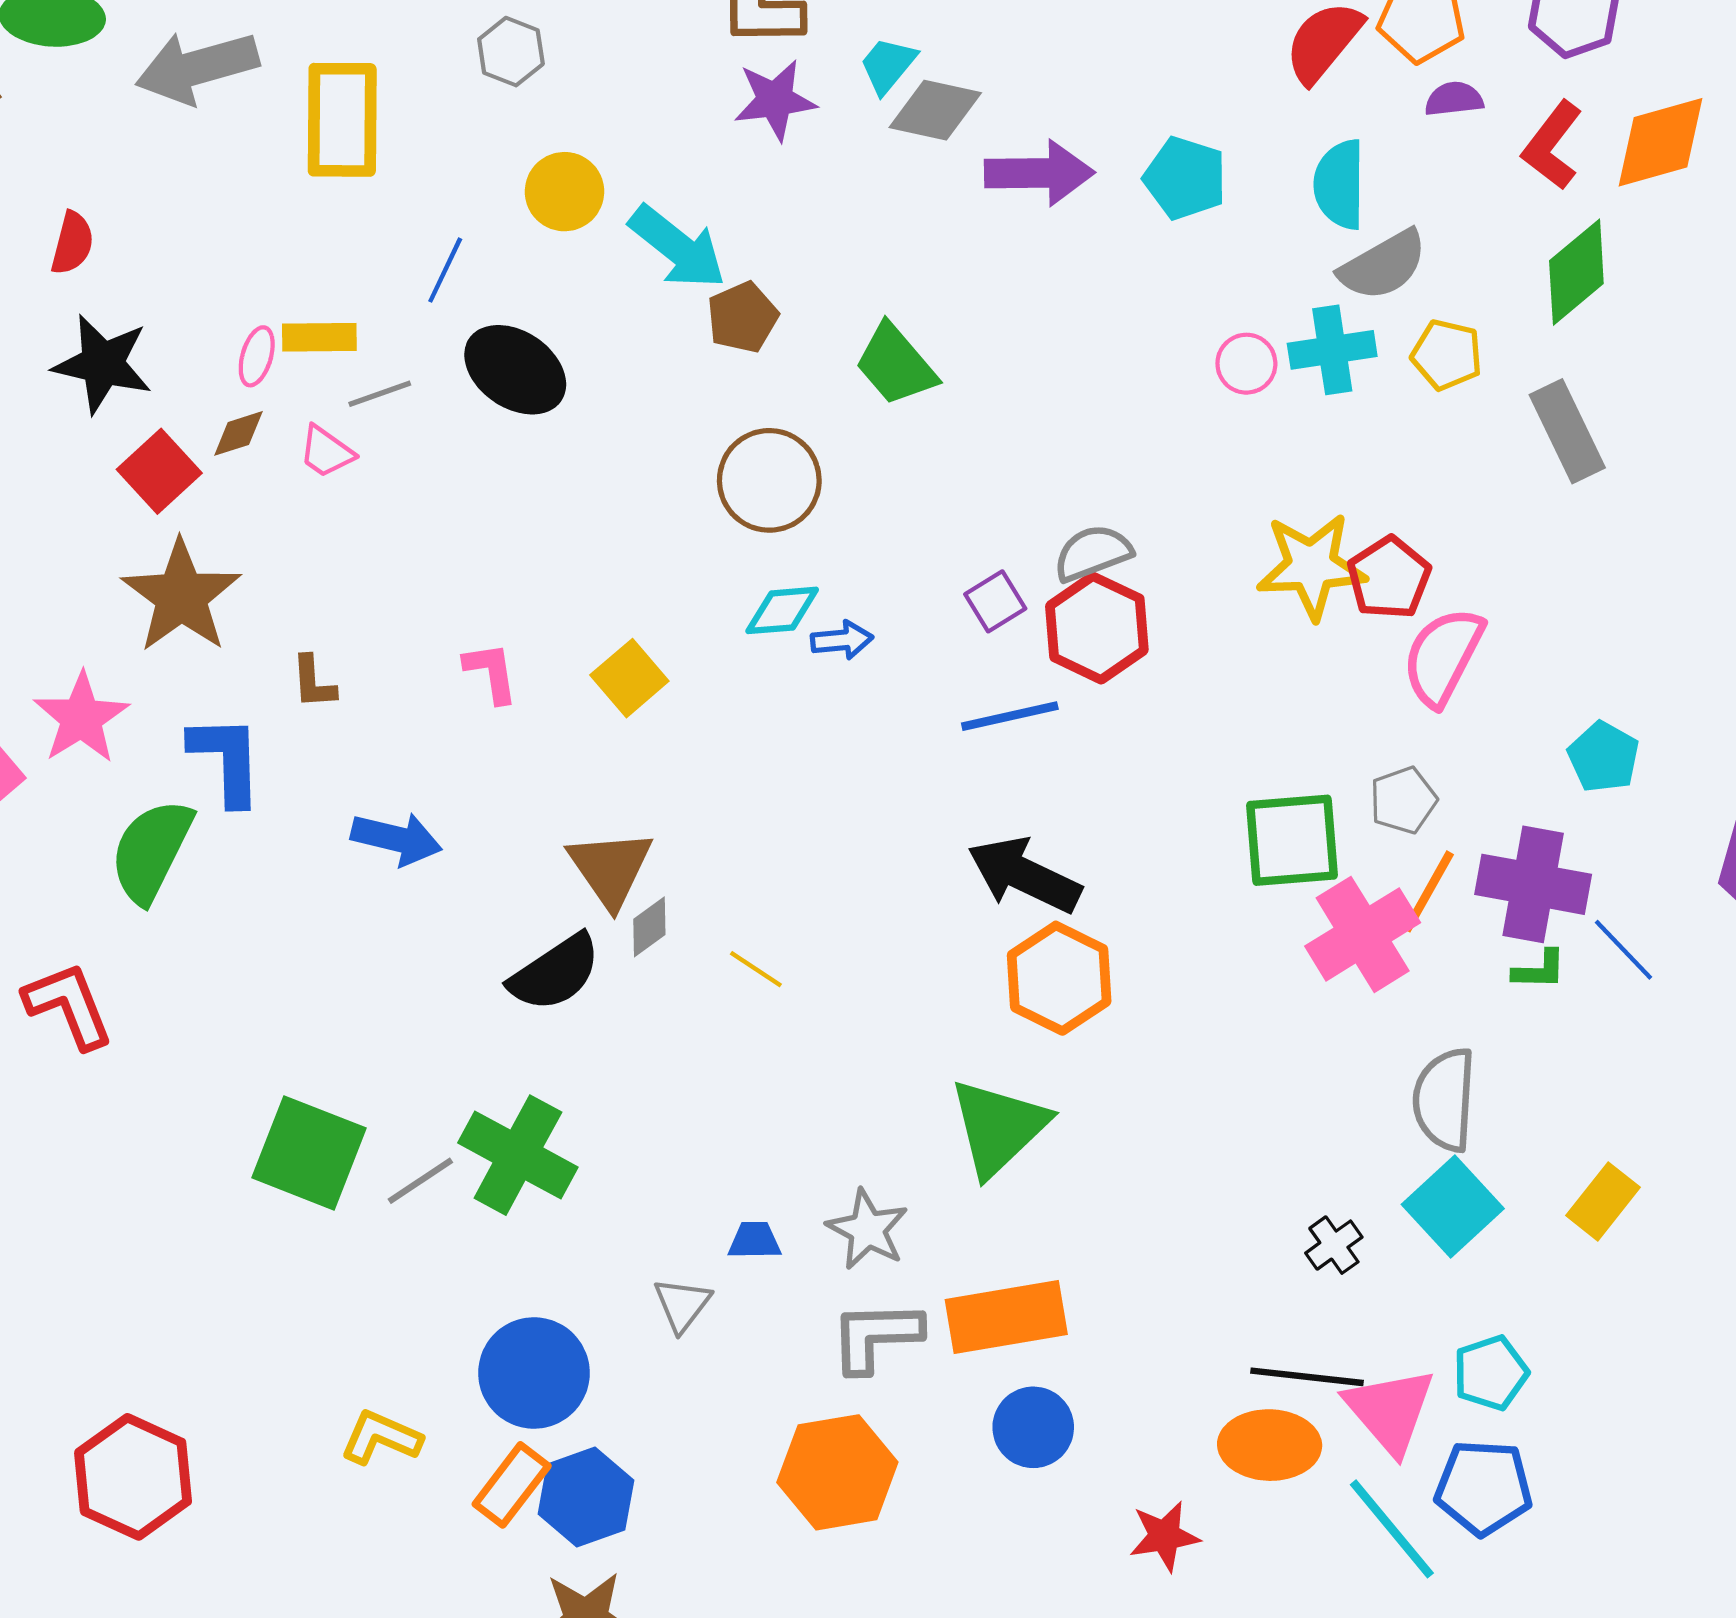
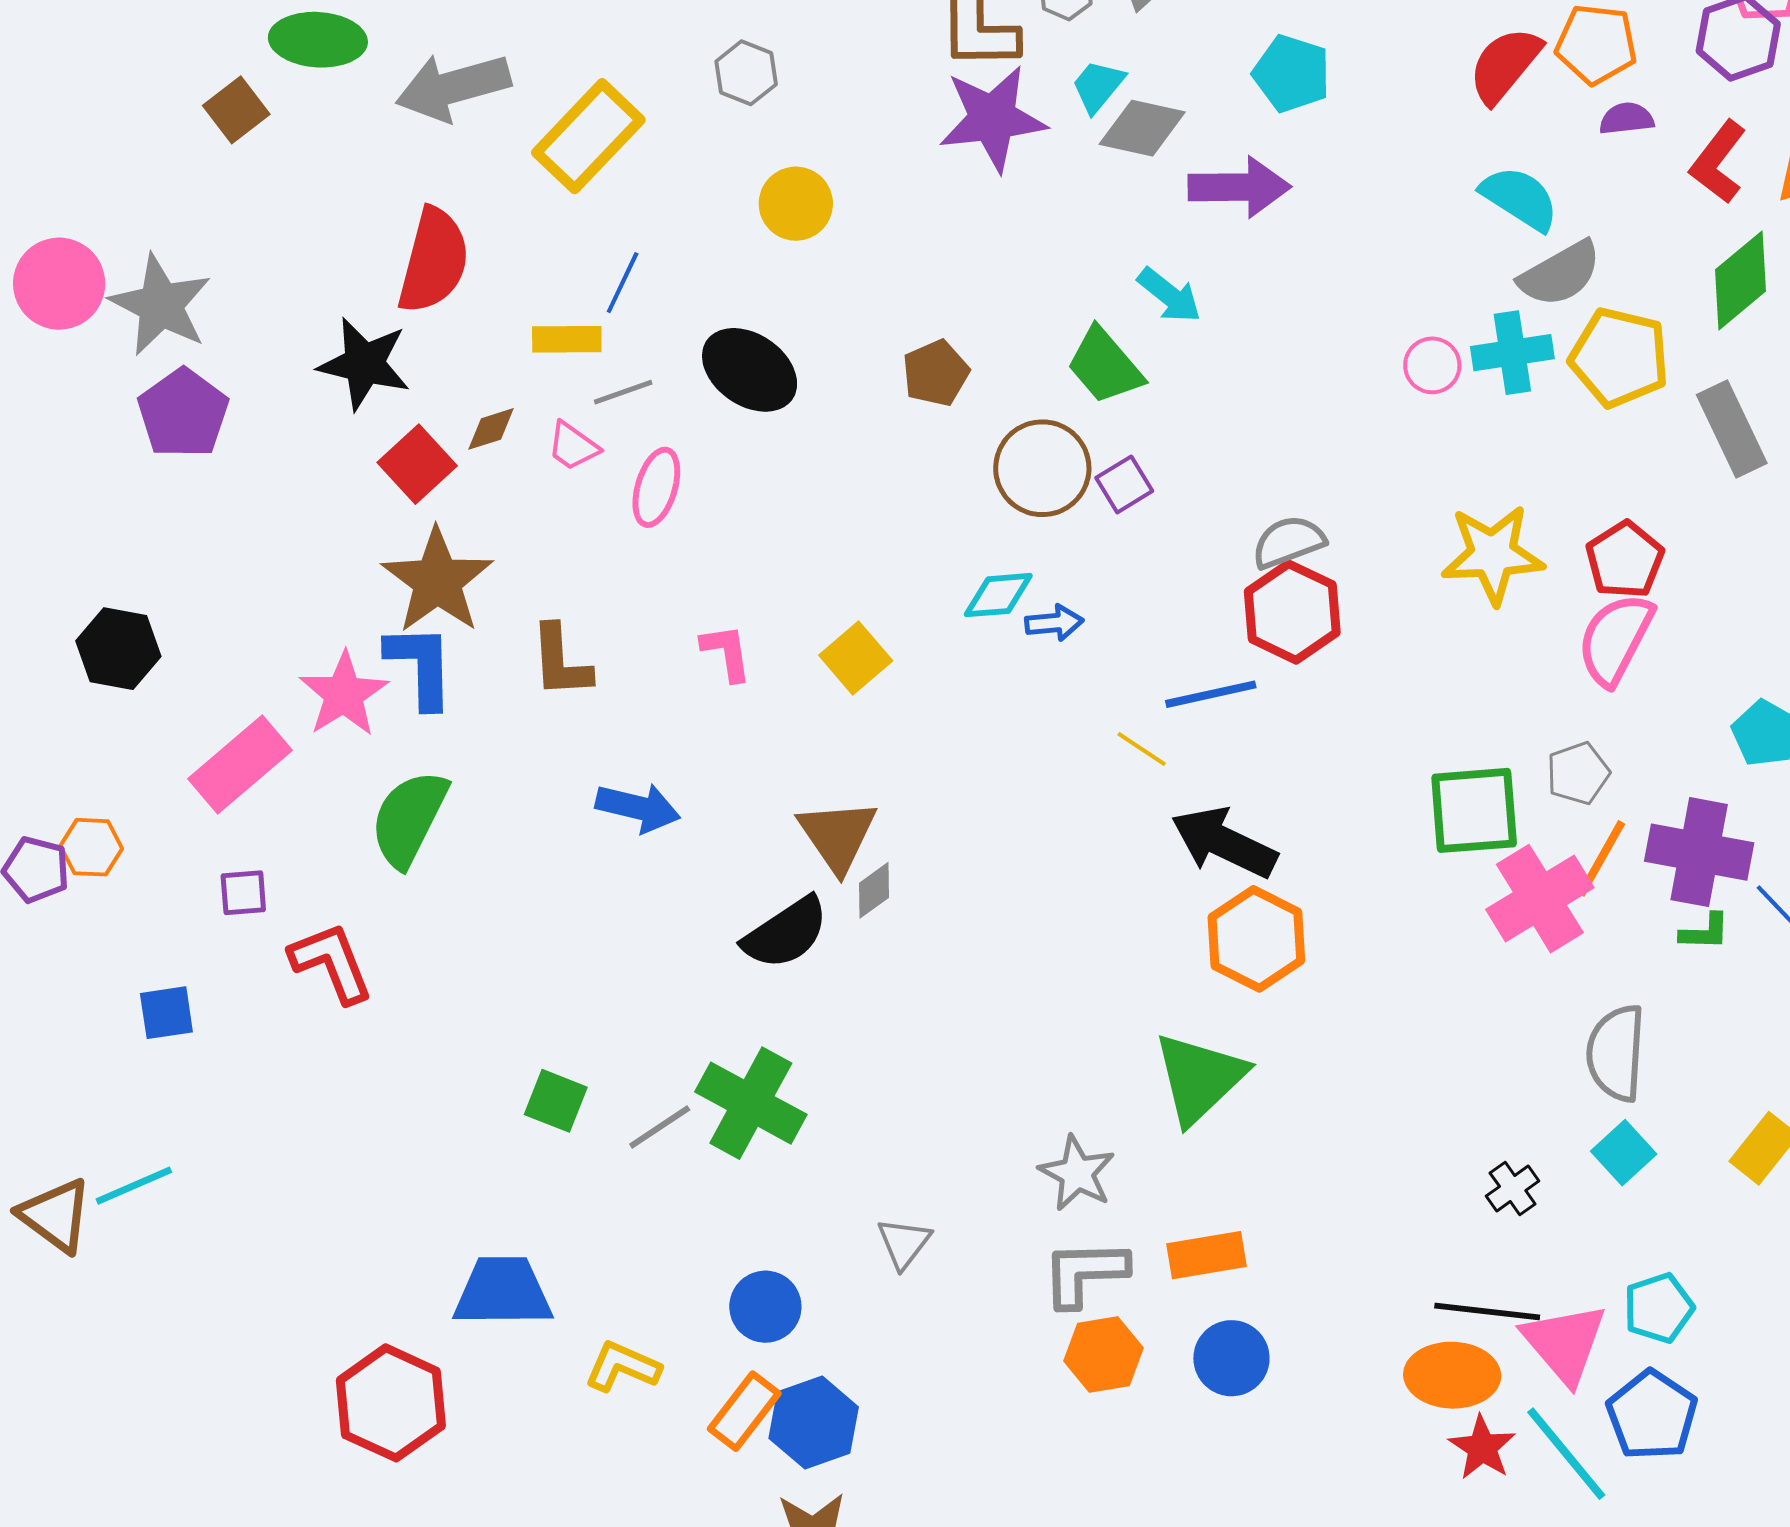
purple star: (775, 100) -> (993, 118), size x1.4
yellow rectangle: (342, 120) -> (588, 136), turned 43
cyan pentagon: (1185, 178) -> (1292, 74), moved
cyan semicircle: (1340, 184) -> (1520, 198), turned 122
red semicircle: (72, 243) -> (434, 261), moved, size x1.8
cyan arrow: (678, 247) -> (1169, 295), moved, size x0.7
blue line: (445, 270) -> (623, 283), moved
brown pentagon: (743, 317) -> (936, 373), moved
yellow pentagon: (1447, 355) -> (1619, 357), size x1.5
pink ellipse: (257, 356) -> (656, 487), moved, size x1.4
brown circle: (769, 480) -> (1042, 468), moved
red pentagon: (1389, 578) -> (1625, 560), moved
purple square: (995, 601) -> (1124, 484), moved
brown L-shape: (313, 682) -> (561, 661), size x1.5
blue L-shape: (226, 760) -> (420, 666), moved
yellow line: (756, 969) -> (1142, 749), moved
green square: (309, 1153) -> (556, 1101), size x0.6
cyan square: (1453, 1206) -> (1624, 1153), size x0.7
blue trapezoid: (754, 1241) -> (503, 1292), moved, size x2.0
orange rectangle: (1006, 1317) -> (1206, 1255), size x0.7
blue circle: (534, 1373) -> (765, 1307), size x0.7
orange hexagon: (837, 1472) -> (1104, 1354), moved, size x0.7
blue pentagon: (1484, 1488) -> (1652, 1415), turned 30
red star: (1164, 1536) -> (1482, 1448), moved, turned -30

